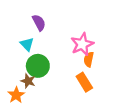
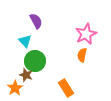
pink star: (82, 44) -> (86, 34), moved
orange rectangle: (84, 82) -> (66, 88), moved

